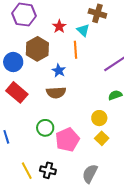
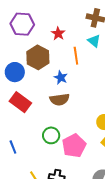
cyan triangle: (83, 30) -> (94, 41), moved

